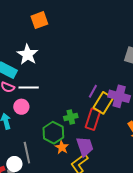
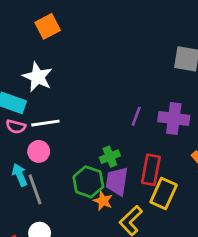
yellow rectangle: (103, 103) -> (164, 194), moved
red rectangle: (93, 119) -> (151, 170), moved
purple trapezoid: (85, 147) -> (117, 181), moved, turned -145
gray line: (27, 153) -> (35, 189), moved

